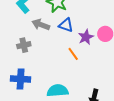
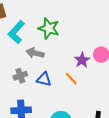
blue triangle: (66, 25) -> (44, 79), moved

